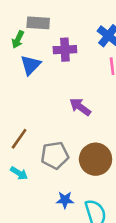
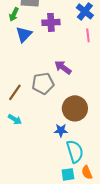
gray pentagon: (55, 155) -> (43, 83), moved
blue star: (65, 200) -> (61, 130), moved

